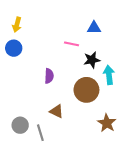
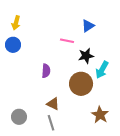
blue triangle: (94, 28) -> (88, 26), turned -32
cyan arrow: (109, 75) -> (102, 70), turned -144
gray line: (40, 133) -> (51, 123), moved

